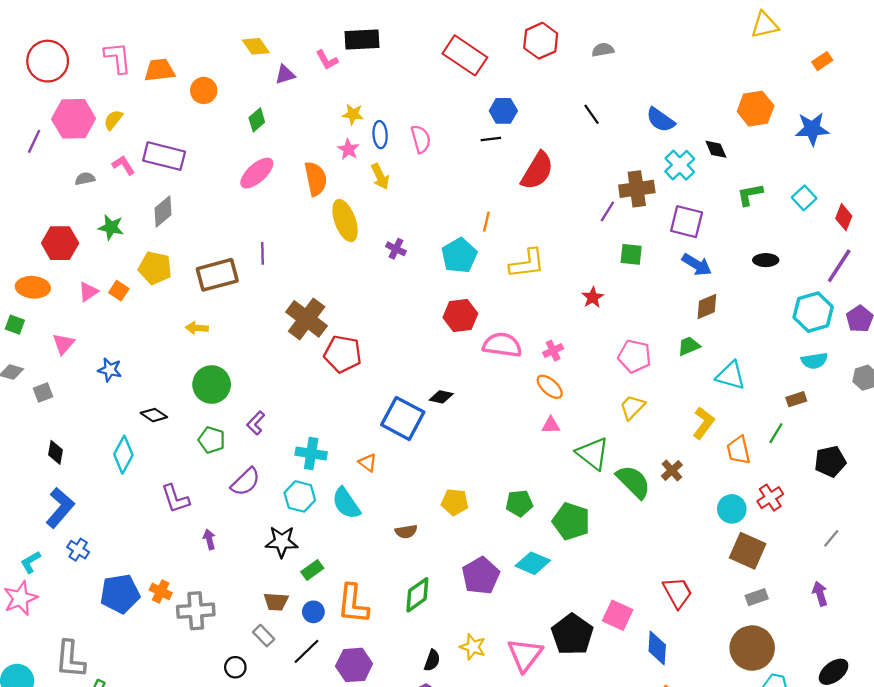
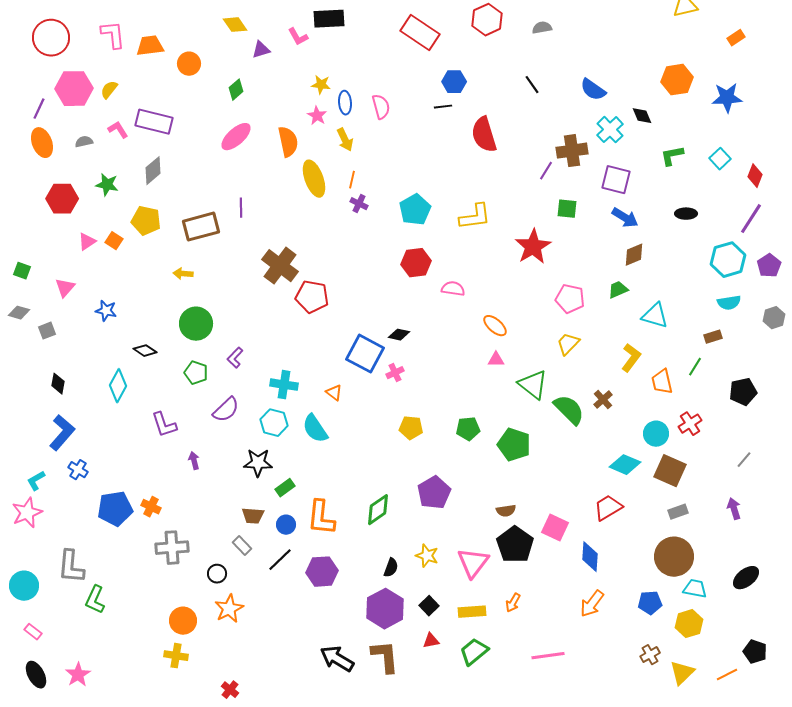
red semicircle: (537, 171) -> (484, 135), turned 132
orange line: (486, 222) -> (352, 180), moved
orange ellipse: (33, 287) -> (42, 143), moved, turned 64
red star: (593, 297) -> (533, 247), size x1.8
pink semicircle: (502, 345) -> (453, 289), size x0.7
pink cross: (553, 351) -> (395, 373), moved
brown semicircle: (406, 532) -> (506, 511), moved
cyan diamond: (533, 563) -> (625, 465), moved
red trapezoid: (678, 593) -> (608, 508), turned -92
gray cross: (196, 611) -> (172, 548), moved

